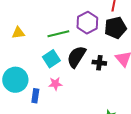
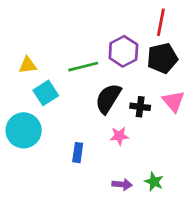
cyan square: (51, 59) -> (46, 93), moved
pink star: (55, 84) -> (119, 136), moved
blue rectangle: (35, 96) -> (78, 153), moved

